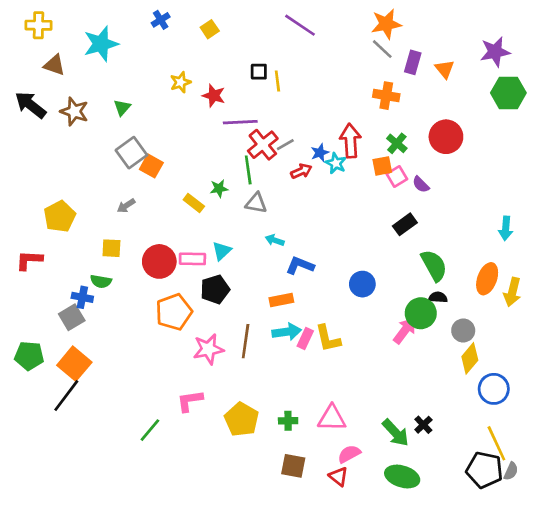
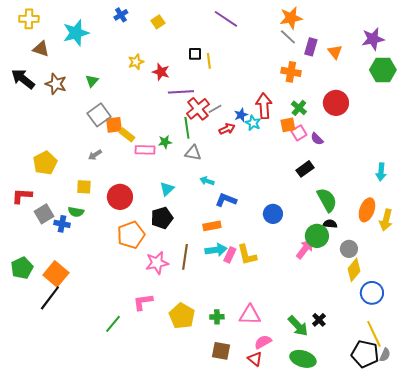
orange square: (151, 166) -> (114, 125), turned -36
yellow rectangle: (194, 203) -> (127, 135), moved
pink rectangle: (192, 259) -> (145, 150), moved
gray square: (72, 317) -> (44, 214), moved
green pentagon: (29, 356) -> (22, 268), turned -30

